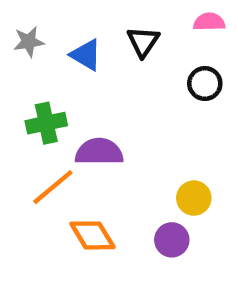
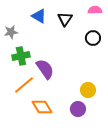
gray star: (29, 42) -> (11, 32), moved
blue triangle: (86, 55) -> (39, 16), moved
purple semicircle: (99, 152) -> (45, 69), turned 55

